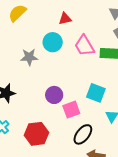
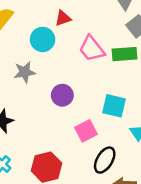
cyan circle: (53, 42) -> (43, 39), moved
purple circle: (54, 95) -> (62, 95), moved

